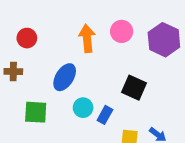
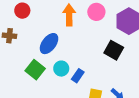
black square: (134, 88) -> (114, 50), moved
green square: (36, 112) -> (35, 70), moved, turned 30

